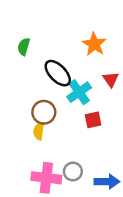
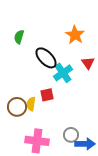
brown circle: (44, 112) -> (17, 107), moved
red square: (93, 120) -> (47, 95), moved
gray circle: (73, 171) -> (71, 135), moved

